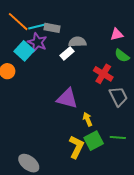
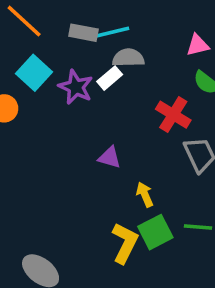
cyan line: (38, 26) -> (112, 32), moved
purple star: (37, 42) -> (76, 87), moved
purple triangle: (67, 99) -> (109, 157), size x0.6

